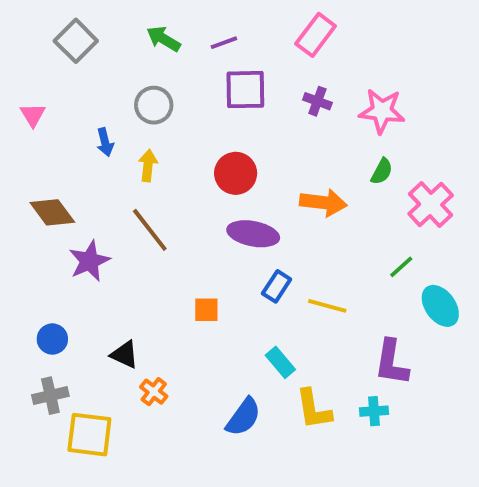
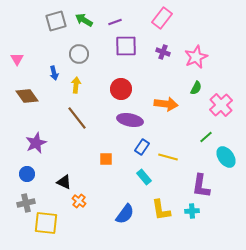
gray square: (76, 41) -> (56, 21), moved, turned 30
pink star: (382, 111) -> (196, 57), turned -30
brown diamond: (52, 212) -> (27, 96), moved
purple star: (89, 261) -> (36, 143), moved
cyan rectangle: (280, 362) -> (144, 177), moved

